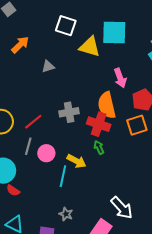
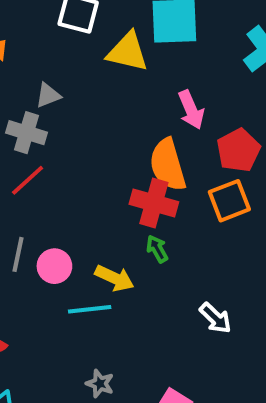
gray cross: (69, 112) -> (26, 133), moved, turned 30
red line: (33, 122) -> (28, 180), moved
cyan line: (63, 176) -> (90, 309), turned 75
white arrow: (122, 208) -> (215, 318), moved, size x0.7

